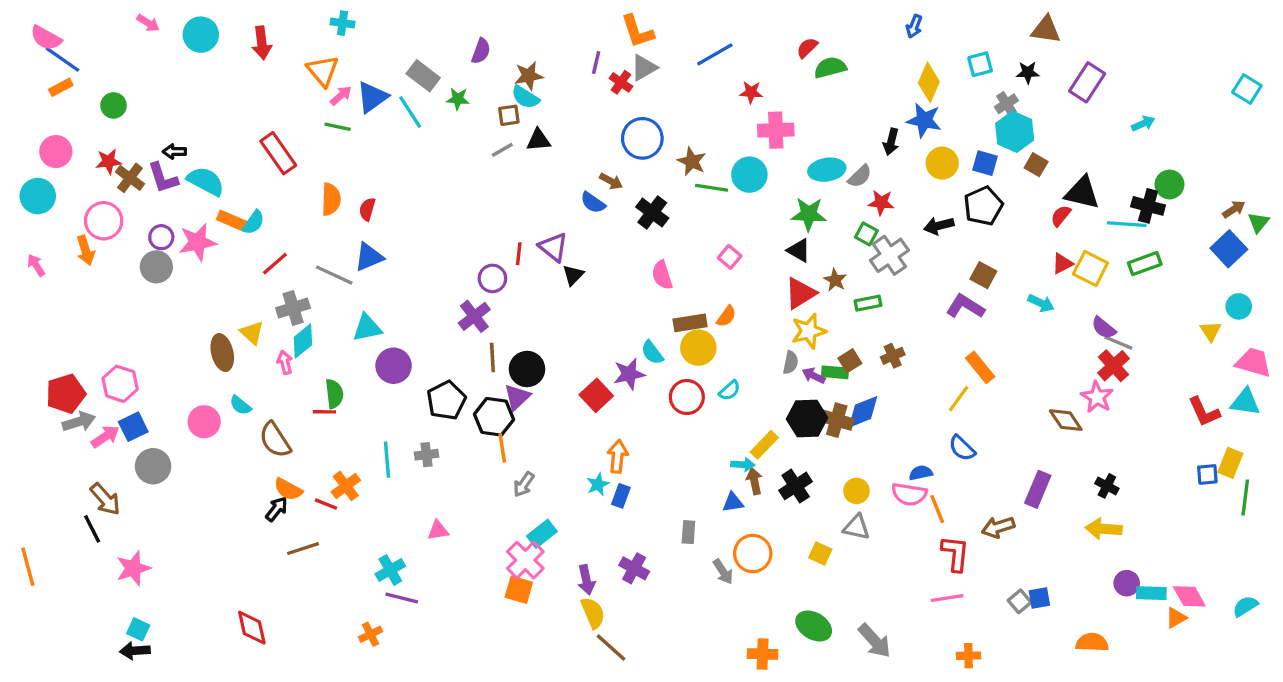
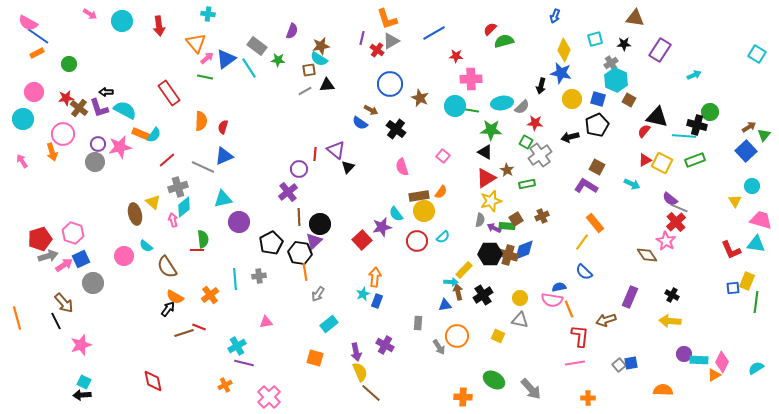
green line: (712, 188) -> (469, 110), moved
red line: (326, 504) -> (199, 327), moved
pink cross: (525, 560) -> (269, 397), moved
orange line: (28, 567) -> (17, 318), moved
pink diamond: (1189, 596) -> (722, 362), turned 55

